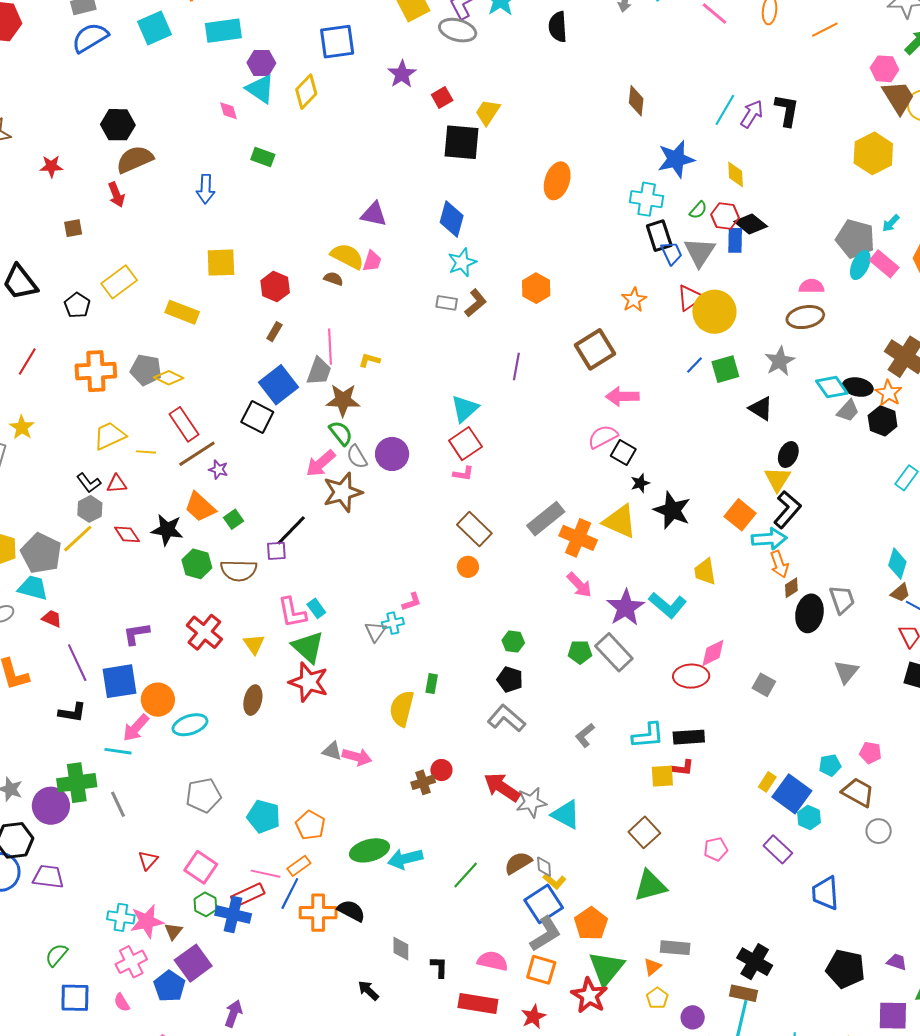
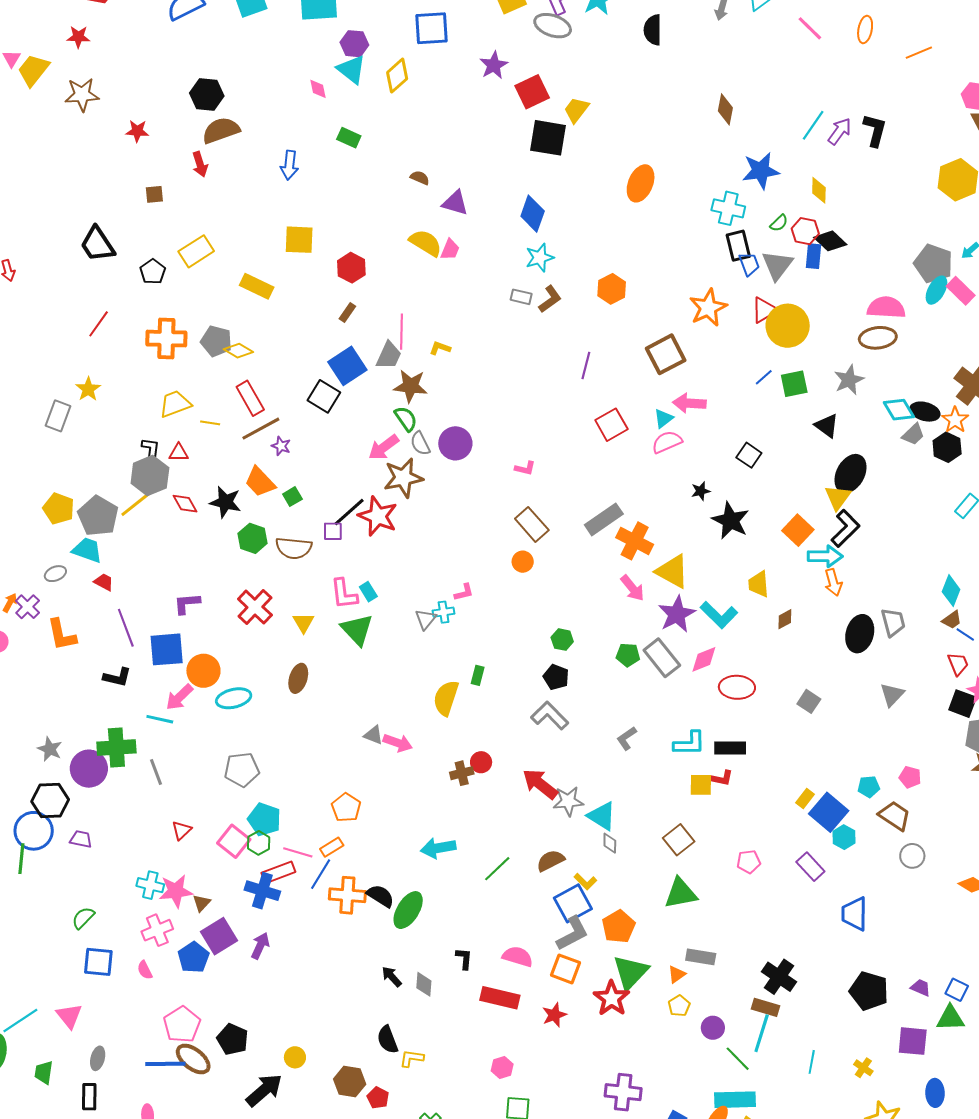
red square: (442, 98) -> (532, 92), size x1.6
brown semicircle: (333, 279) -> (420, 178), moved
pink semicircle: (811, 286) -> (886, 308), size x1.5
orange star: (634, 300) -> (708, 308), size x1.5
cyan triangle: (465, 409) -> (663, 418), moved, size x0.7
red square: (465, 444) -> (611, 425), moved
black square: (623, 452) -> (749, 455), moved
black ellipse: (788, 455) -> (851, 474), size x1.5
black L-shape: (89, 483) -> (151, 449), turned -140
gray hexagon: (90, 509) -> (150, 476), size x1.5
yellow triangle: (620, 521) -> (672, 571), moved
brown diamond: (791, 588) -> (785, 619), moved
pink diamond: (713, 653) -> (704, 659), moved
red star: (309, 682) -> (378, 516), moved
cyan pentagon: (264, 817) -> (264, 819), moved
green ellipse: (369, 850) -> (408, 910), moved, turned -48
gray diamond: (544, 867) -> (610, 843), moved
purple trapezoid: (48, 877) -> (81, 839), size x0.7
green hexagon: (205, 904) -> (259, 843), moved
gray diamond: (401, 949) -> (424, 984), moved
purple arrow: (233, 1014) -> (260, 946), moved

